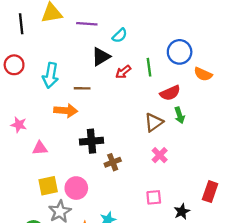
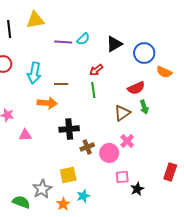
purple line: (87, 24) -> (63, 42), moved
cyan semicircle: (120, 35) -> (83, 39), moved
black triangle: (101, 57) -> (114, 44), moved
green line: (149, 67) -> (93, 90), moved
yellow square: (48, 186) -> (68, 175), moved
pink circle: (76, 188) -> (109, 153), moved
black star: (182, 211) -> (137, 189), moved

